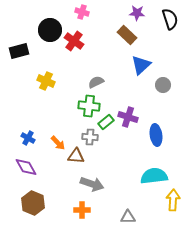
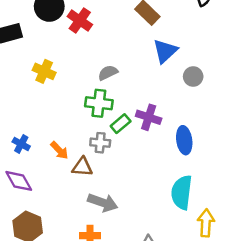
cyan semicircle: (154, 176) -> (182, 192), turned -76

